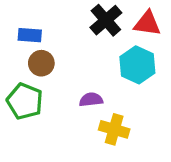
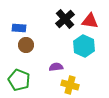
green pentagon: (25, 101) -> (19, 80), moved

